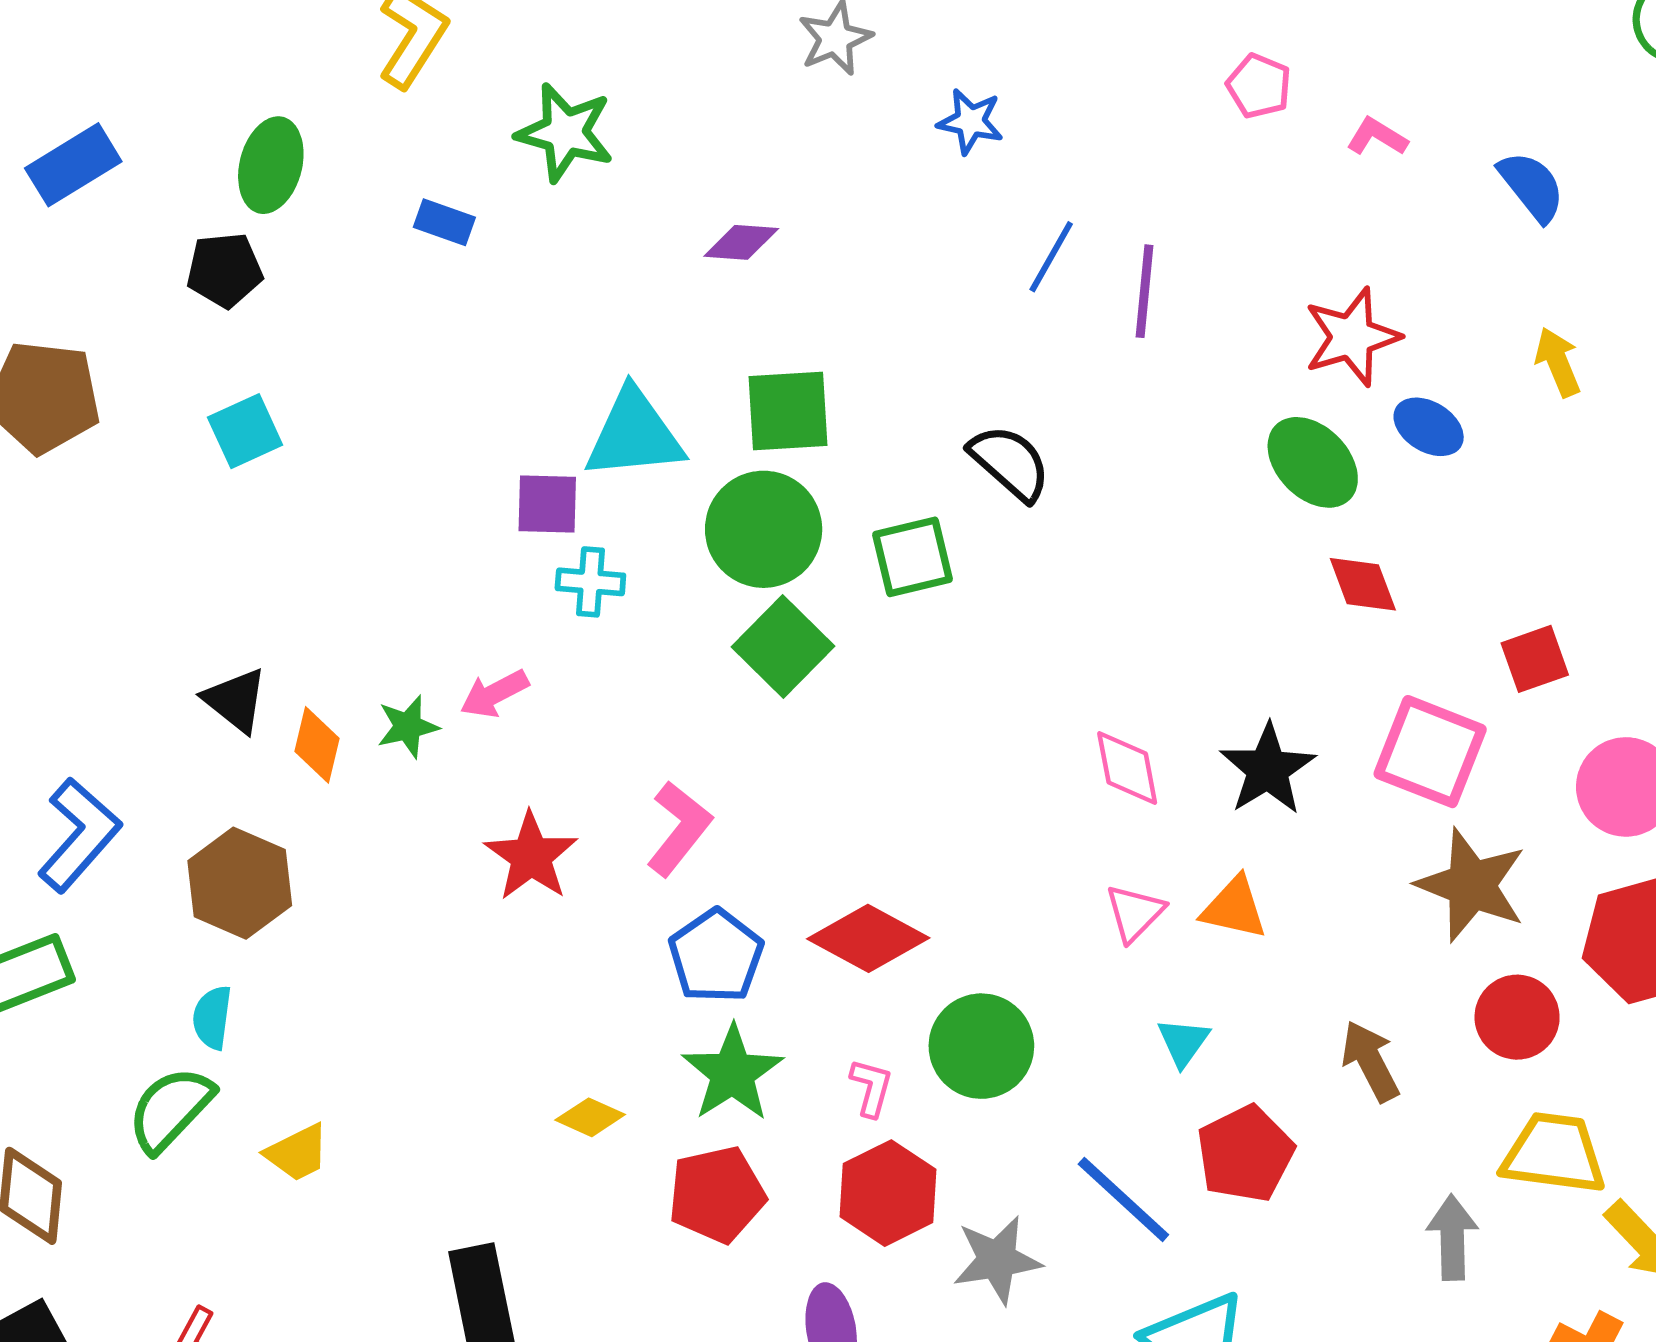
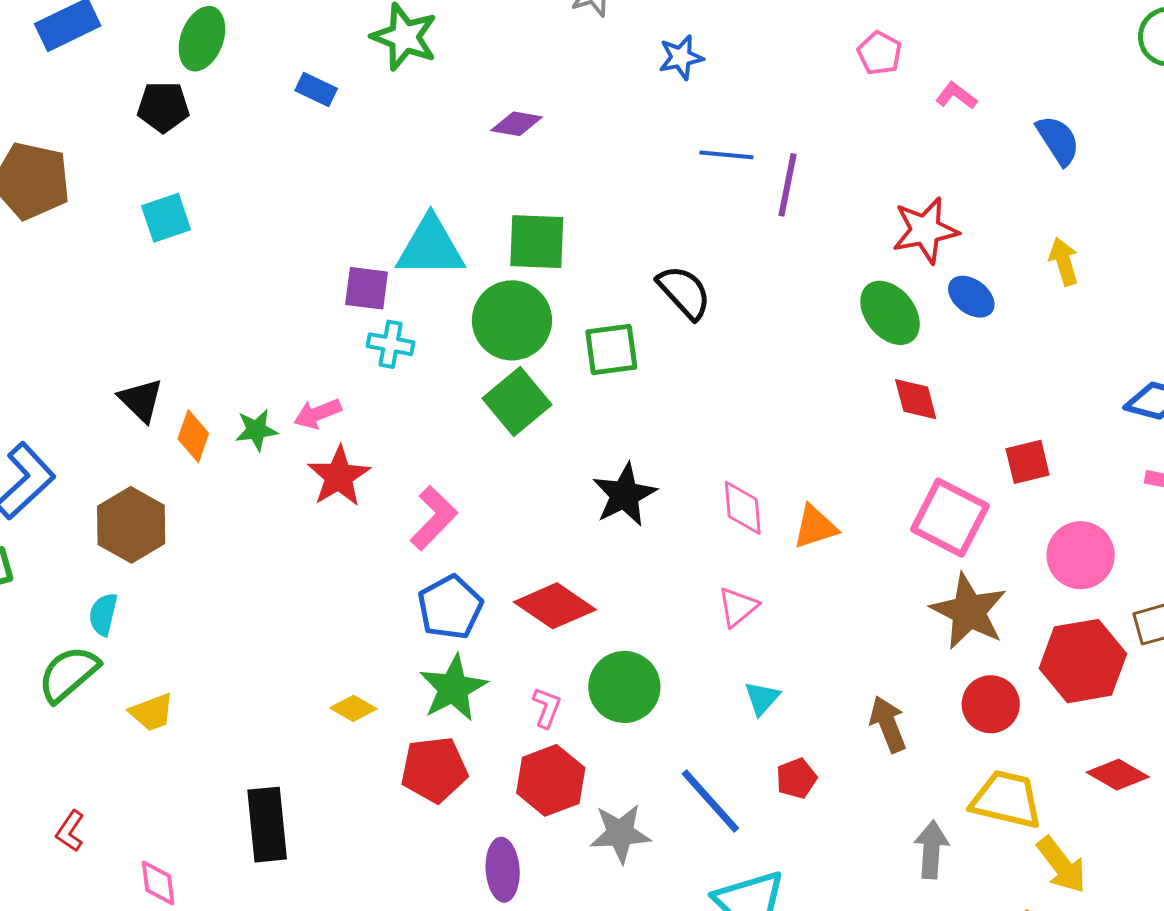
blue star: (970, 121) -> (681, 57), turned -30
blue line: (1051, 257) -> (726, 155), turned 60
black star: (1268, 769) -> (624, 495), moved
red star: (531, 856) -> (339, 476), moved
orange triangle: (1234, 908) -> (815, 527), moved, turned -36
red pentagon: (1245, 1154) -> (796, 778), size x0.6

